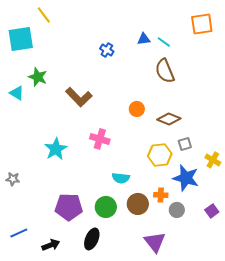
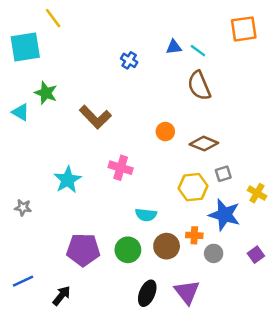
gray star: (13, 179) -> (23, 208), moved
black ellipse: (92, 239) -> (147, 293), moved
black arrow: (51, 245) -> (62, 296), turned -30

